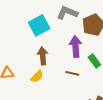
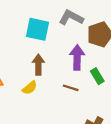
cyan square: (39, 25) -> (37, 29), turned 35

